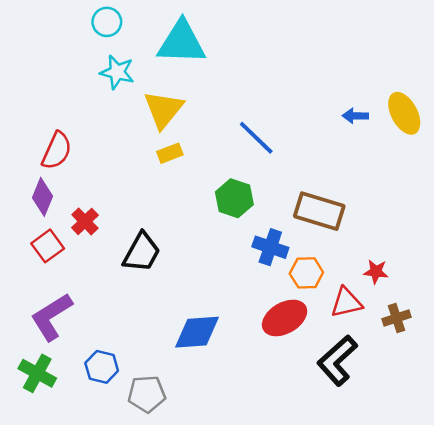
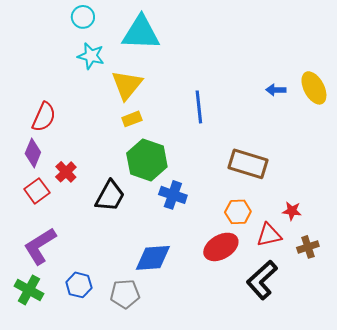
blue line: (256, 138) -> (199, 107), turned 40
green hexagon: (234, 198) -> (147, 160), moved, size x1.4
blue cross: (270, 247) -> (173, 195), moved
gray pentagon: (147, 394) -> (125, 294), moved

